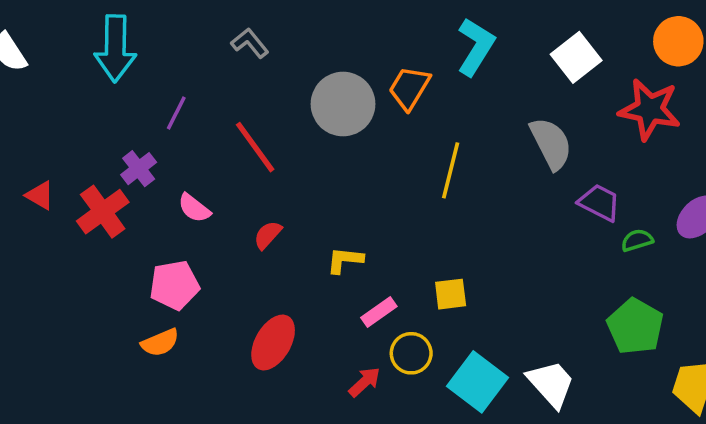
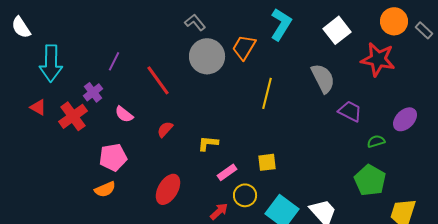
gray L-shape: (250, 43) -> (195, 22), moved
cyan arrow: (115, 48) -> (51, 63), moved
green semicircle: (637, 240) -> (376, 141), moved

